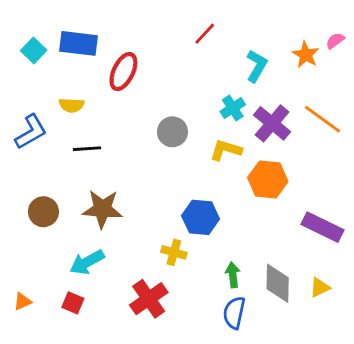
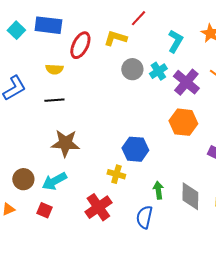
yellow semicircle: (72, 105) -> (54, 69), moved
gray circle: (172, 132) -> (132, 69), moved
yellow L-shape: (226, 150) -> (115, 38), moved
brown circle: (43, 212) -> (23, 179), moved
blue semicircle: (234, 313) -> (144, 217), moved

